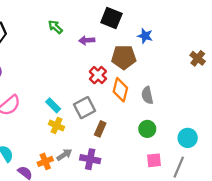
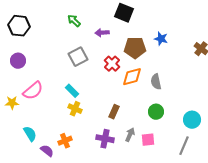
blue star: (145, 36) -> (161, 39), moved
orange diamond: (120, 90) -> (132, 77), turned 60
gray square: (84, 108) -> (78, 57), moved
gray arrow: (64, 155) -> (130, 135), moved, turned -32
pink square: (154, 160) -> (148, 140), moved

